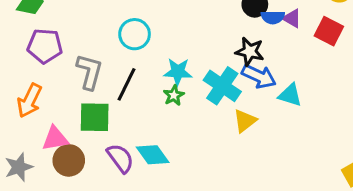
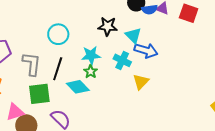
black star: (250, 52) -> (108, 26), moved
cyan cross: (222, 86) -> (122, 60), size x0.7
cyan triangle: (290, 95) -> (133, 35), moved, turned 36
cyan diamond: (153, 155) -> (78, 87), moved

